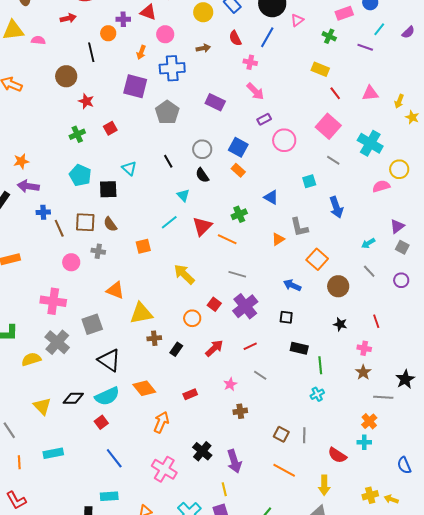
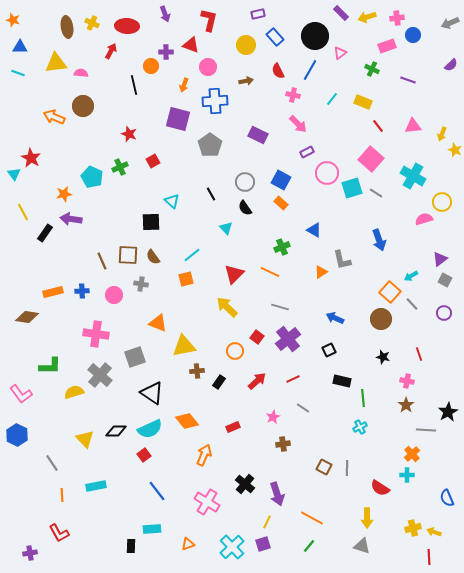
red arrow: (68, 18) -> (111, 51), turned -49
cyan line: (379, 29) -> (332, 99), moved
brown circle: (66, 76) -> (83, 106), moved
cyan pentagon: (80, 175) -> (92, 177), moved
cyan square: (309, 181) -> (352, 188), moved, size x1.5
blue cross: (43, 212) -> (82, 291), moved
cyan line: (169, 222) -> (192, 255), moved
red triangle: (202, 226) -> (234, 274), moved
orange square: (317, 259) -> (390, 292), moved
black square: (286, 317) -> (329, 350), turned -32
orange line: (284, 470) -> (312, 518), moved
yellow line: (224, 489) -> (267, 522), turned 40

